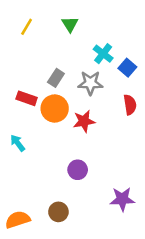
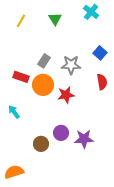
cyan cross: (103, 54) -> (91, 12), moved
purple star: (122, 199) -> (84, 139), moved
brown circle: (58, 212) -> (41, 144), moved

